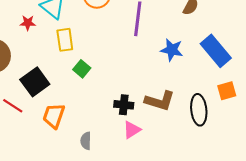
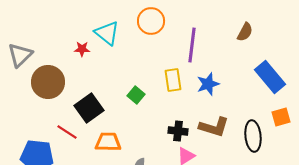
yellow rectangle: (65, 40) -> (173, 80), moved
blue star: (172, 50) -> (208, 84), moved, turned -30
orange trapezoid: (54, 116) -> (108, 142), turned 72

